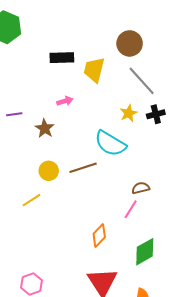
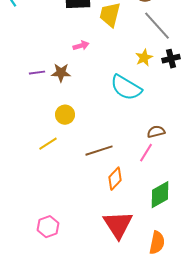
purple line: (14, 114) -> (37, 73), moved
brown star: (45, 128) -> (61, 73), turned -30
brown line: (83, 168) -> (99, 151), moved

